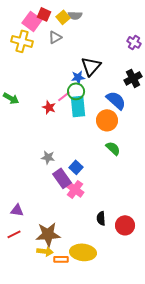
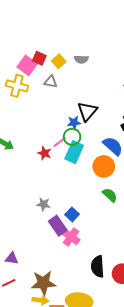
gray semicircle: (75, 15) -> (81, 59), moved
gray triangle: (55, 37) -> (51, 82), turned 40
cyan rectangle: (78, 106) -> (74, 152), turned 30
black semicircle: (101, 218) -> (98, 267), size x1.5

